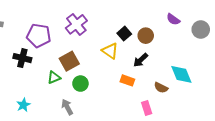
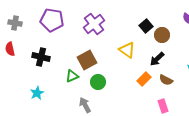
black square: (124, 34) -> (146, 26), moved
purple pentagon: (39, 36) -> (52, 20), moved
orange rectangle: (127, 80) -> (144, 79), turned -64
brown semicircle: (161, 88) -> (166, 80), moved
cyan star: (23, 105) -> (37, 93), moved

